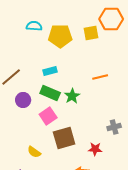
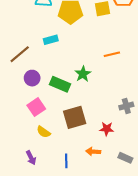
cyan rectangle: (50, 71) -> (51, 40), moved
green rectangle: (50, 93) -> (60, 84), moved
pink square: (48, 116) -> (36, 107), moved

